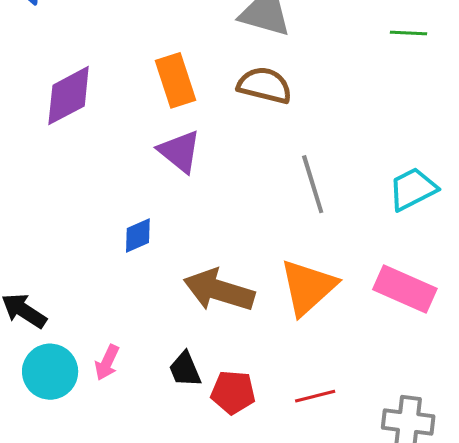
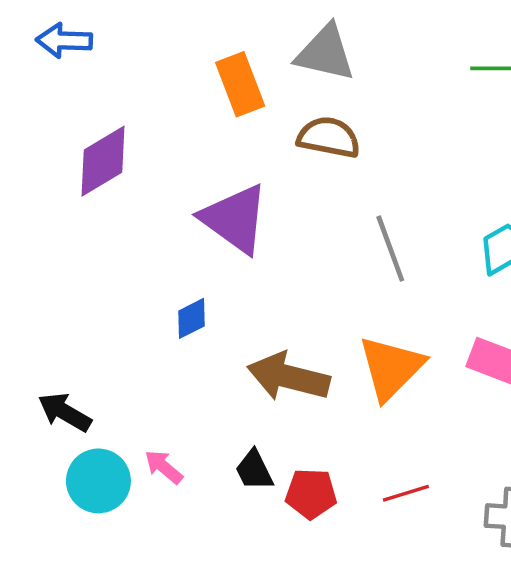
orange rectangle: (176, 80) -> (240, 84), moved
purple triangle: (180, 151) -> (235, 219), size x1.4
pink arrow: (107, 363) -> (164, 467), turned 108

